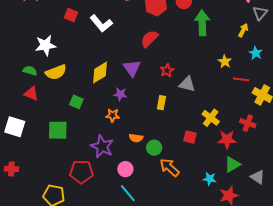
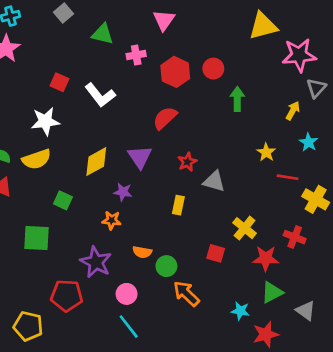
green arrow: (202, 23) -> (237, 99), size x0.7
white star: (45, 45) -> (45, 121), moved

